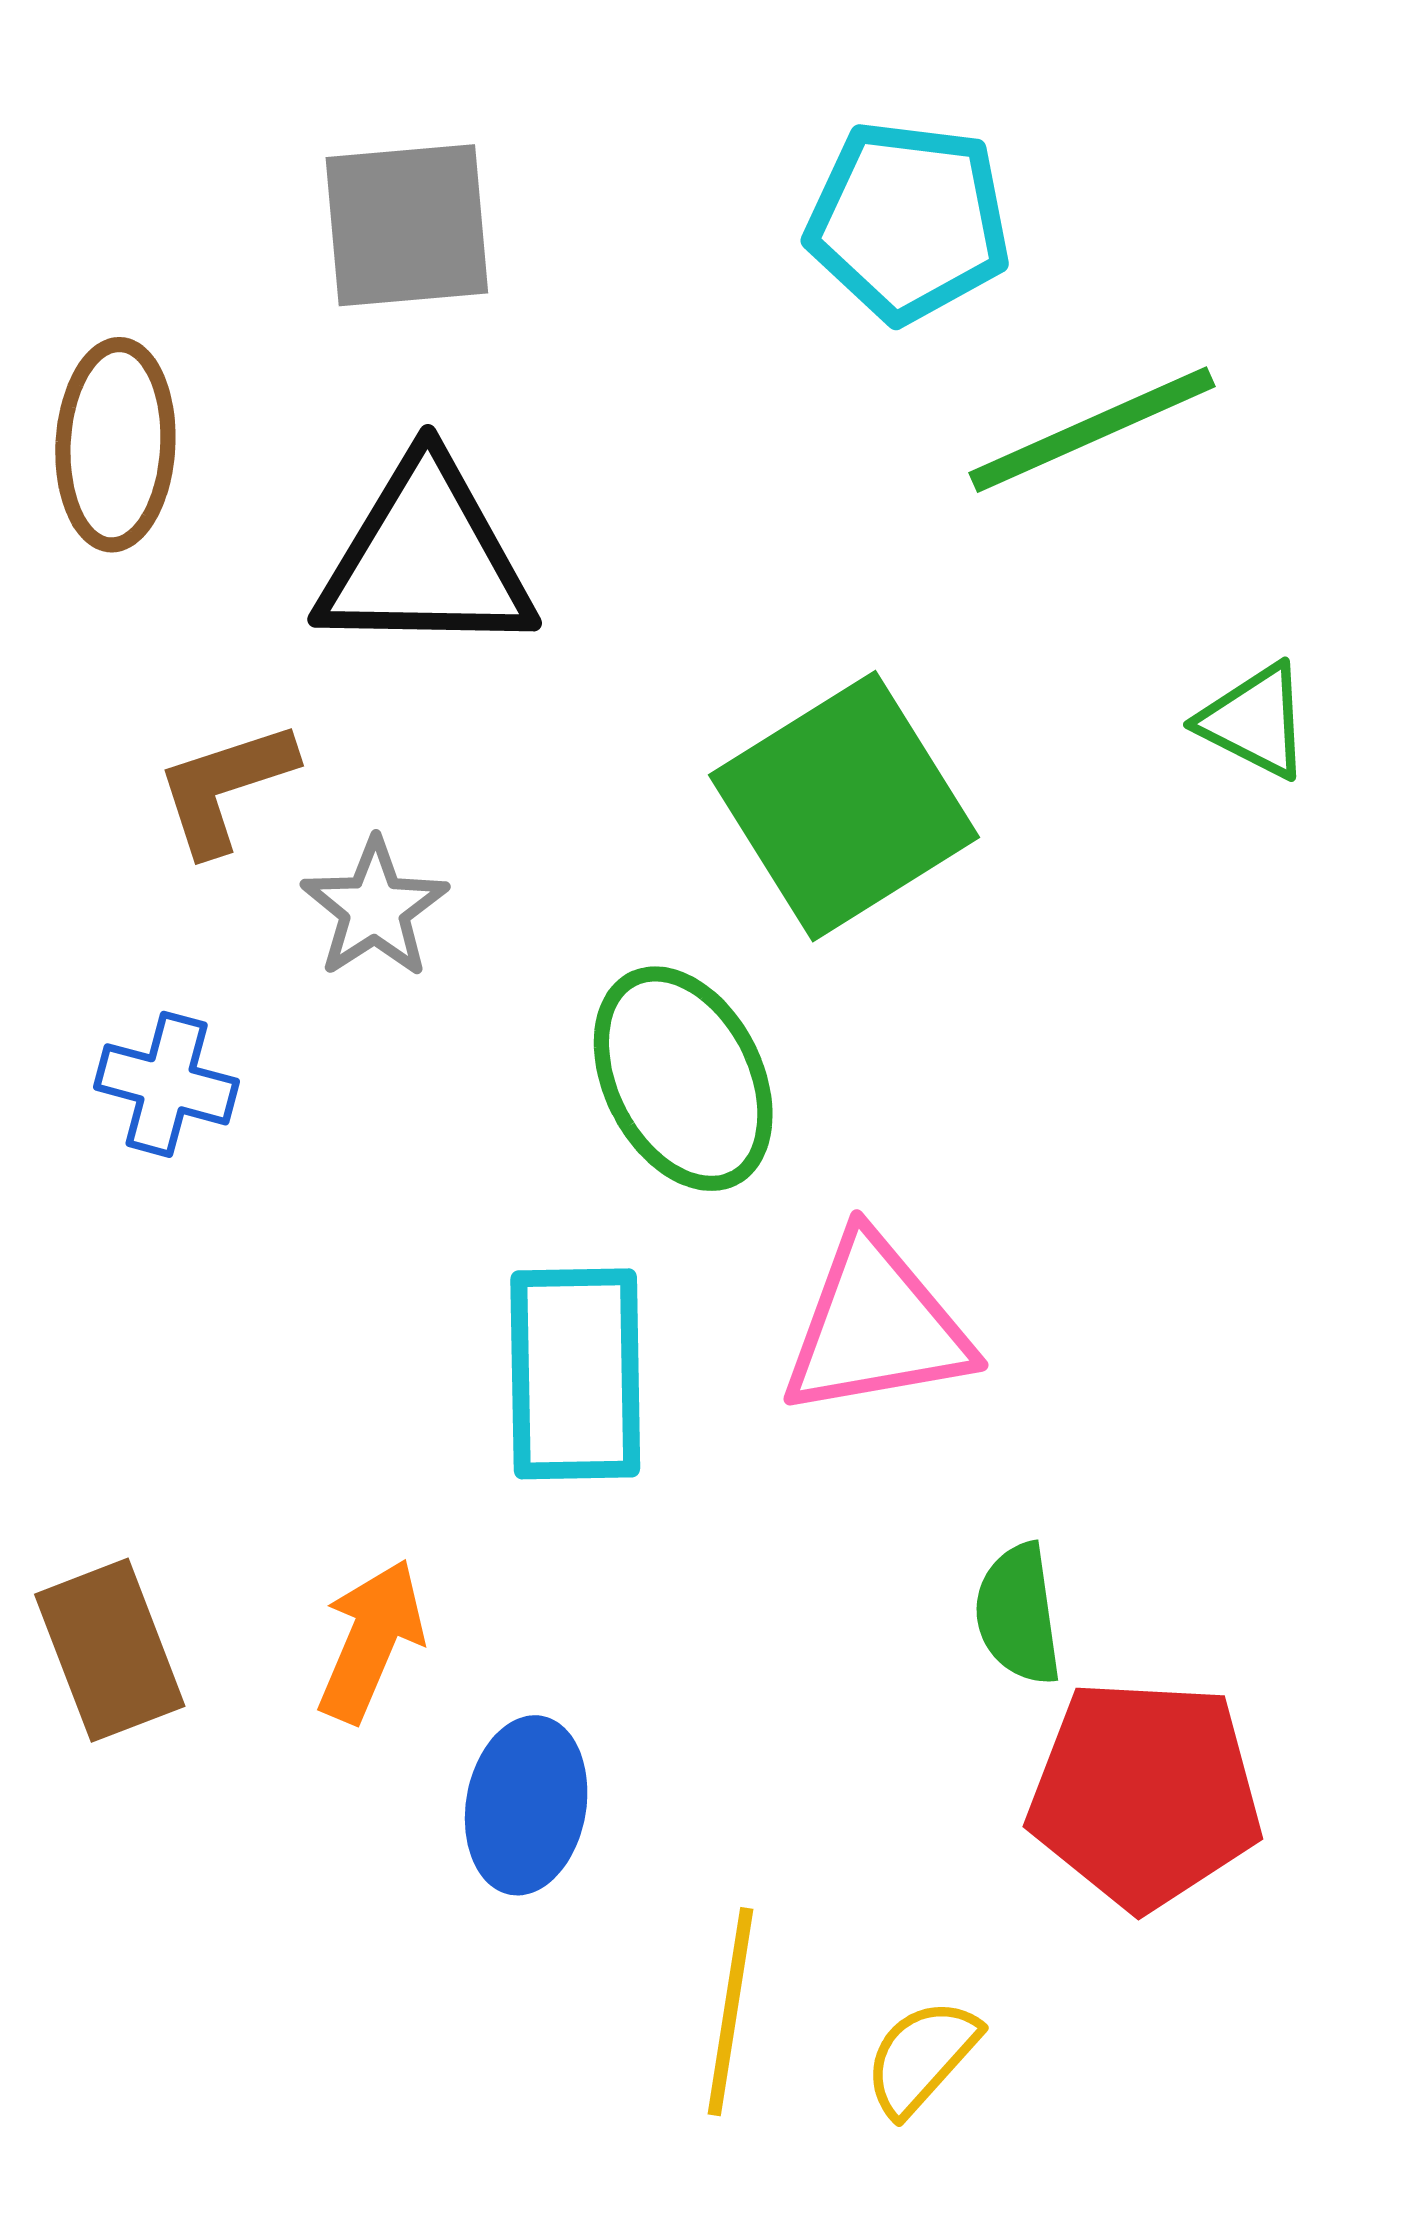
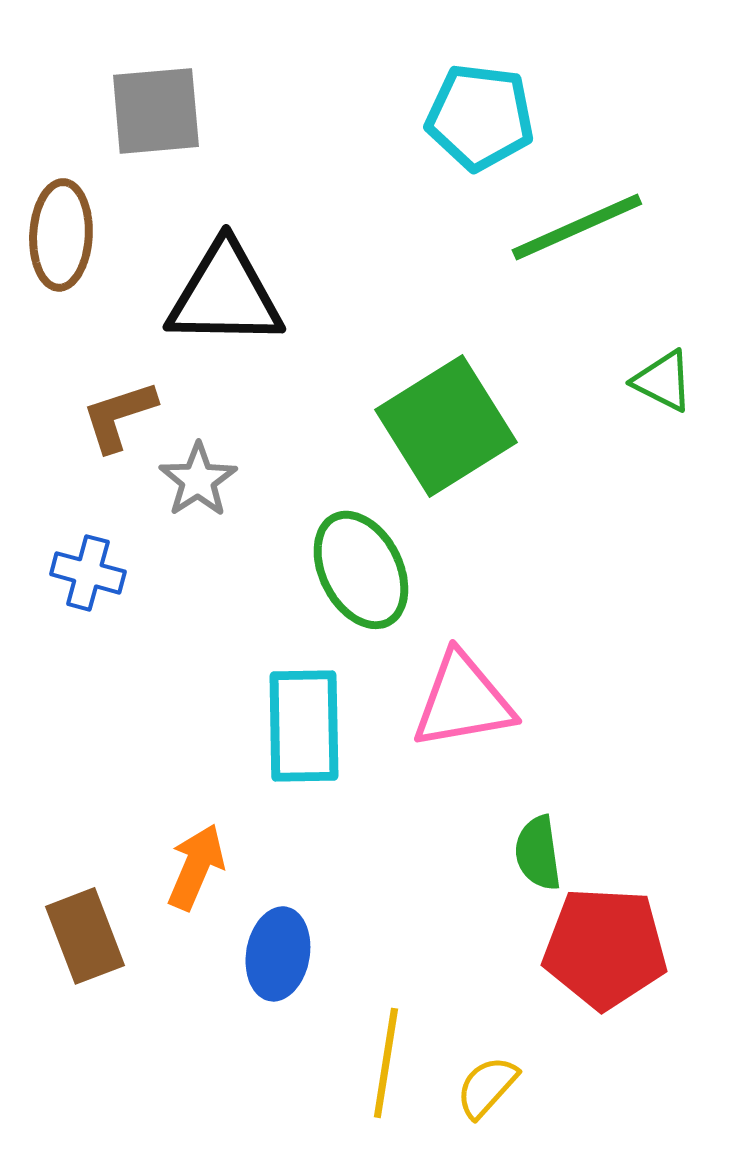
gray square: (407, 225) -> (156, 111), moved
brown rectangle: (110, 1650) -> (85, 936), moved

